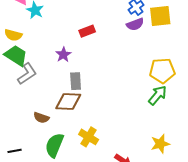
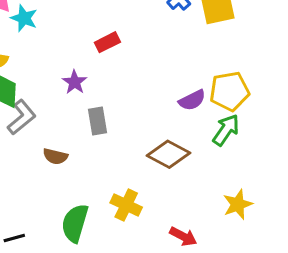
purple semicircle: (135, 24) -> (192, 100), moved
brown diamond: (68, 101) -> (168, 154), moved, turned 32
brown semicircle: (41, 118) -> (55, 156), moved

